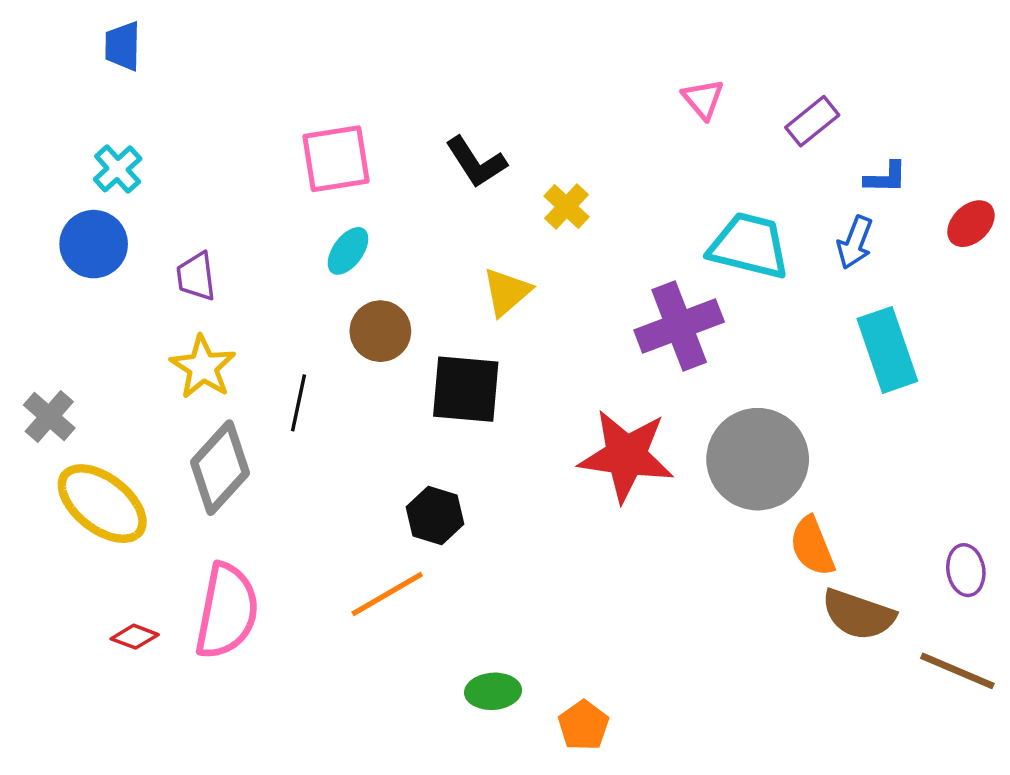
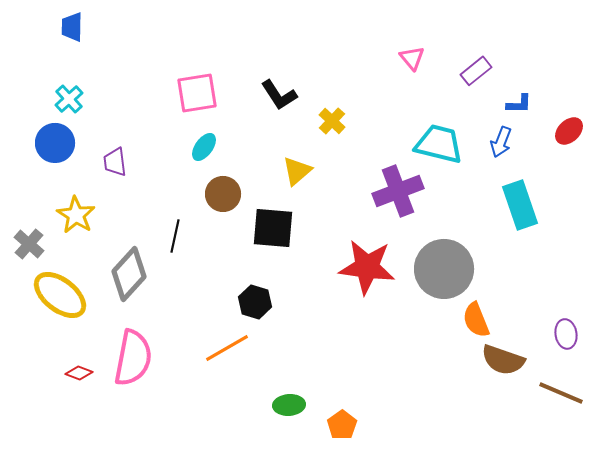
yellow star: (203, 367) -> (76, 215), moved

